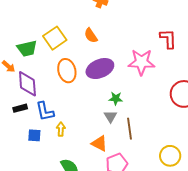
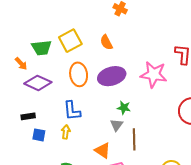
purple diamond: (27, 84) -> (38, 83), turned -68
black rectangle: (20, 108) -> (28, 116), moved
blue L-shape: (45, 111) -> (72, 111), moved

